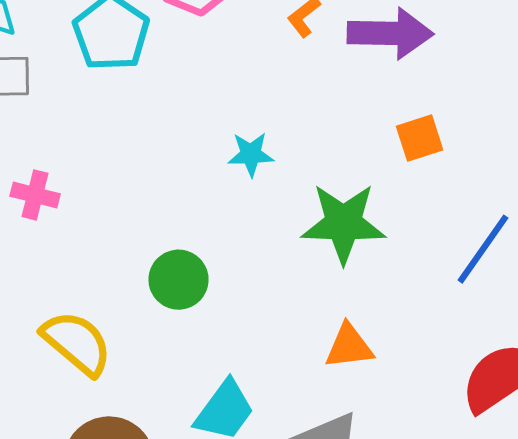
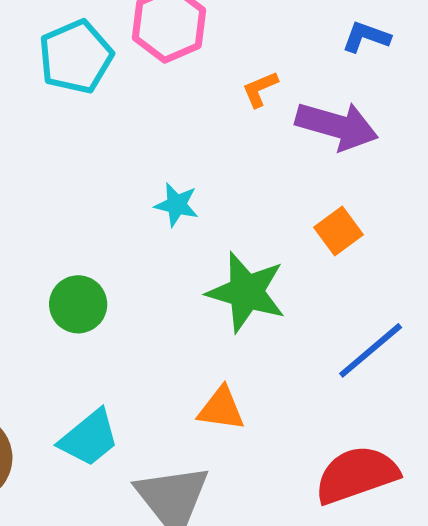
orange square: (420, 138) -> (338, 231), turned -33

